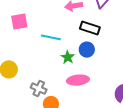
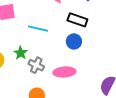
green star: (68, 57) -> (21, 53), moved
gray cross: (39, 89) -> (36, 65), moved

